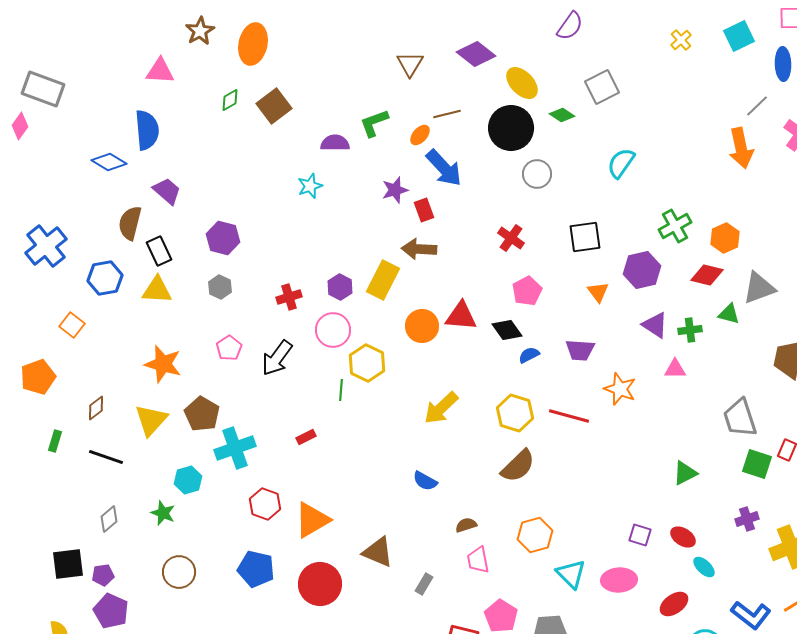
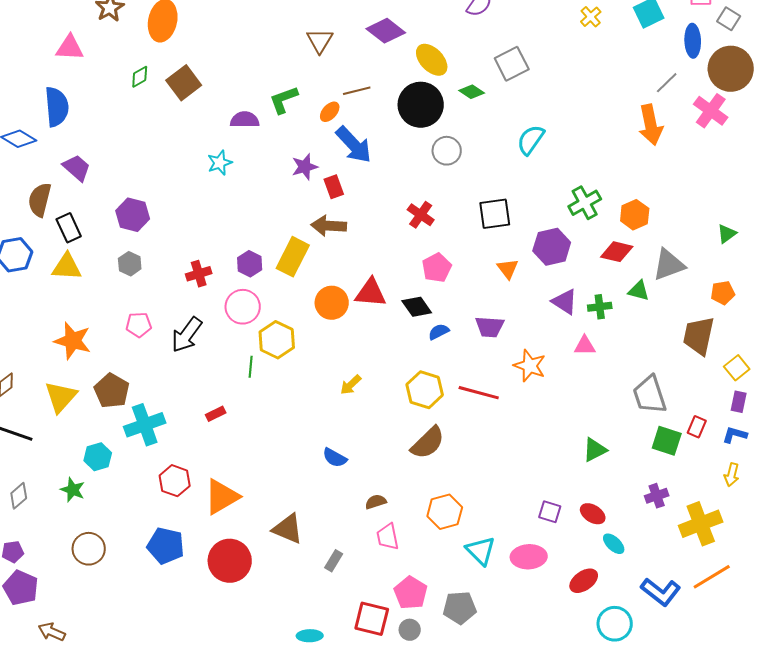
pink pentagon: (229, 348) -> (139, 325), turned 30
yellow arrow: (441, 408) -> (351, 385), size x0.6

